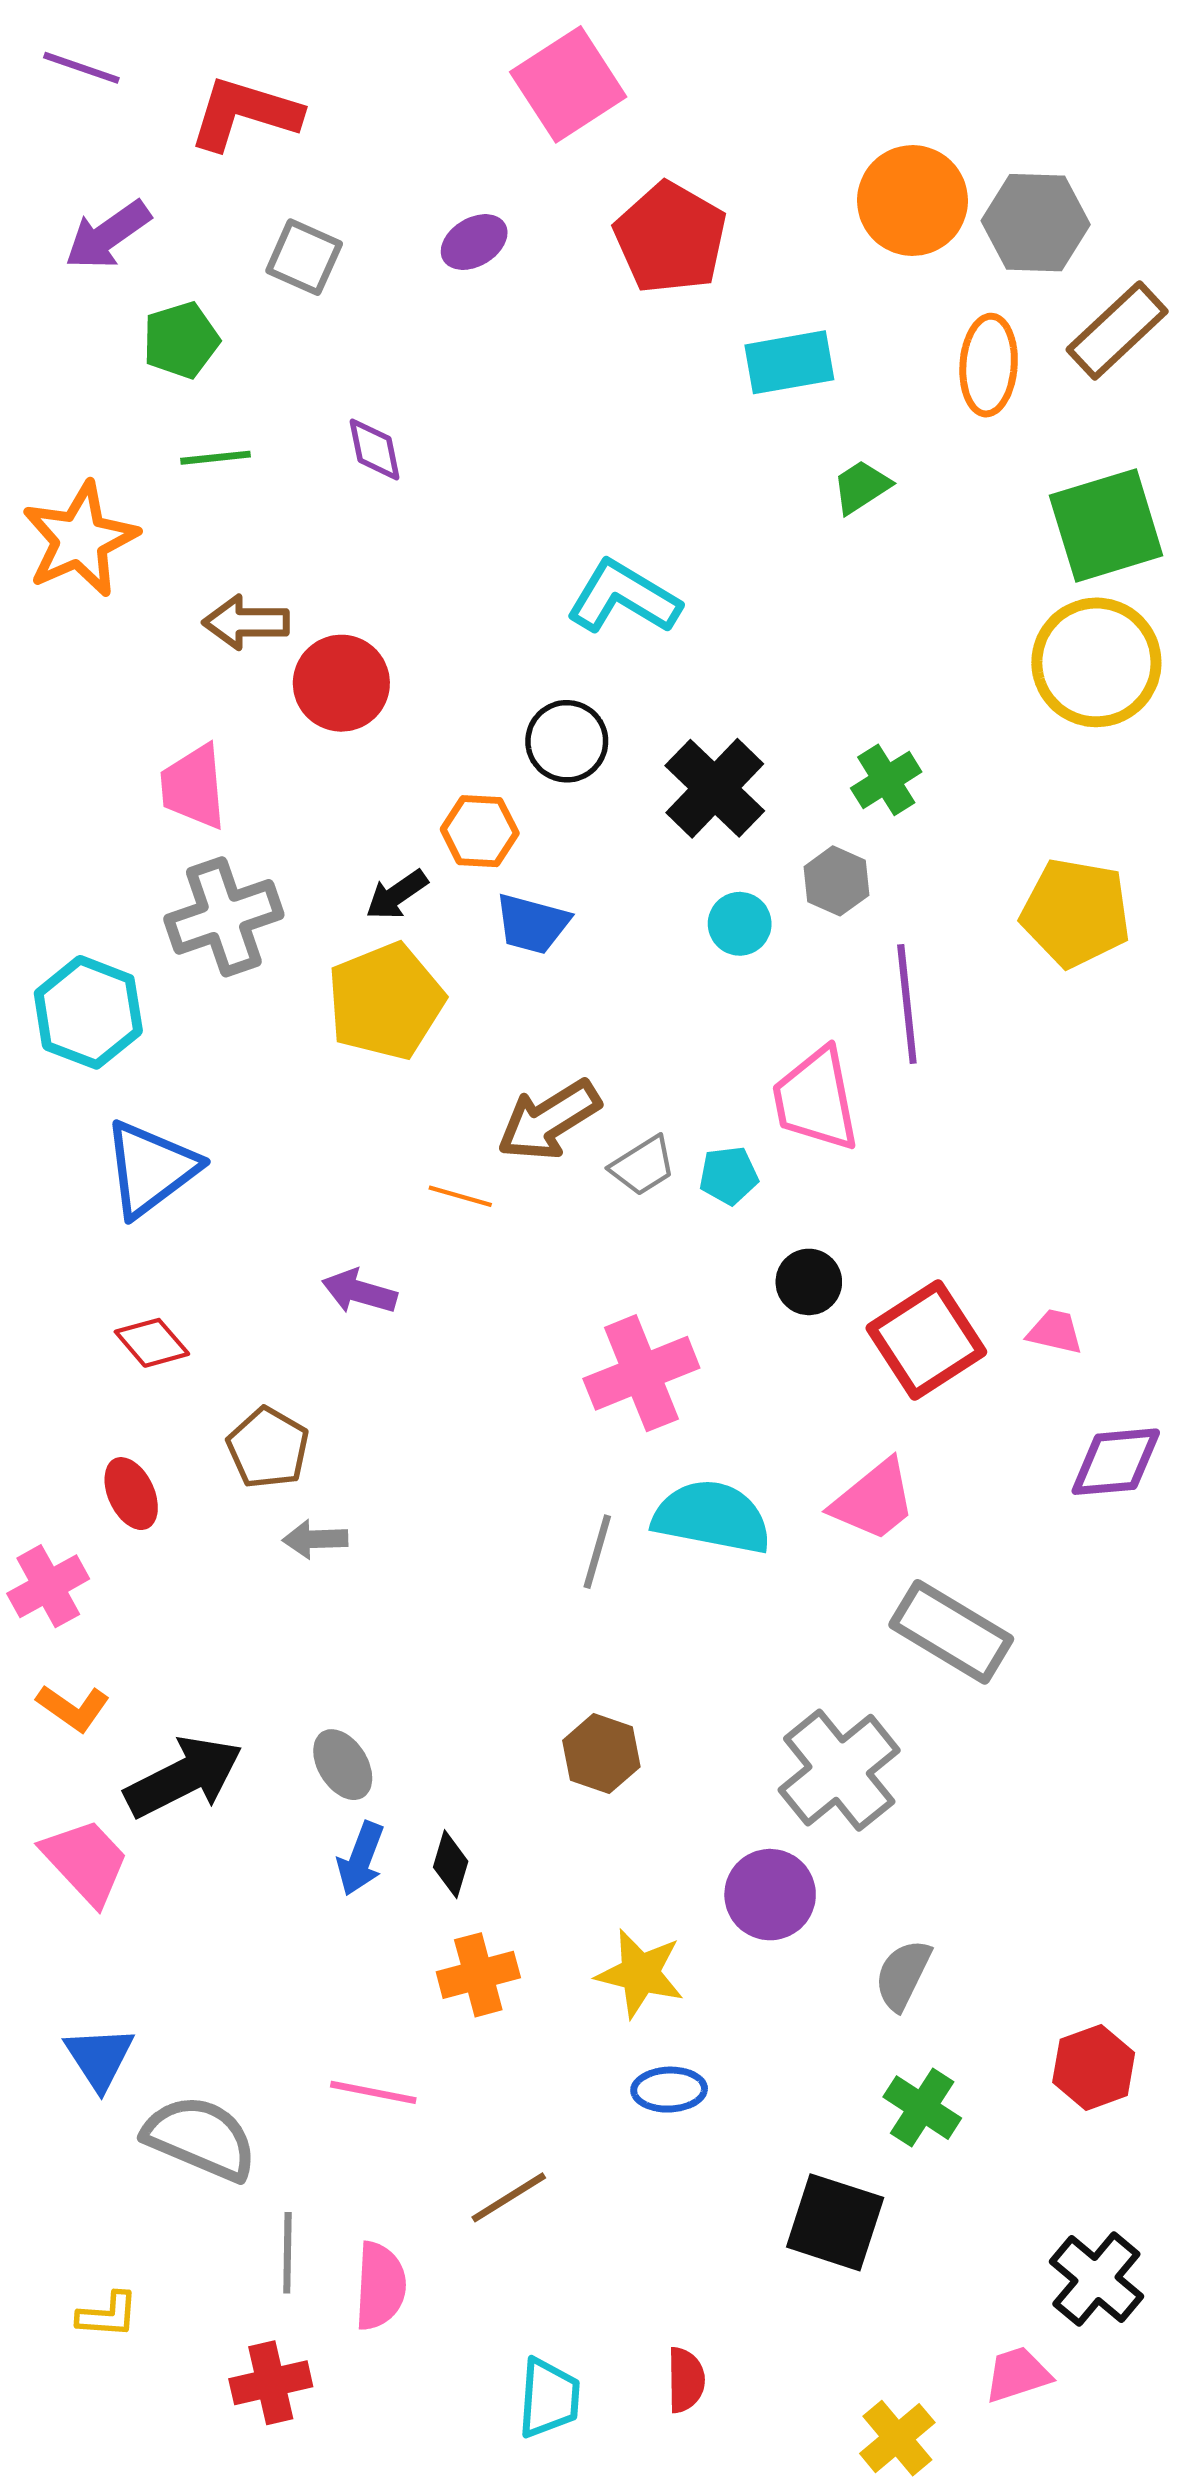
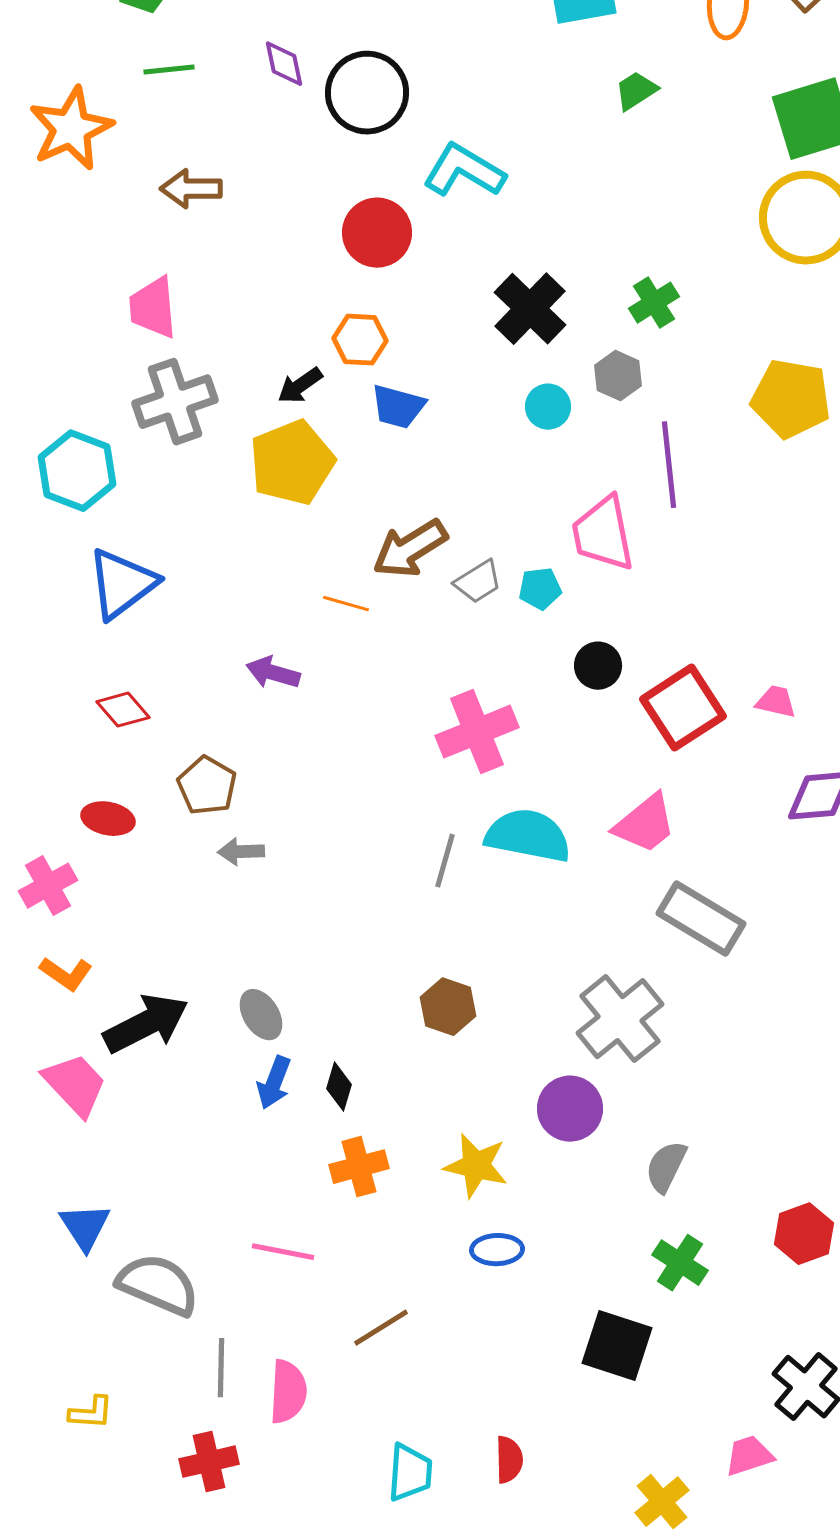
red circle: (341, 683) -> (377, 233), moved
black circle: (567, 741) -> (367, 93), moved, size x1.4
red ellipse: (131, 1494) -> (108, 819), turned -54

